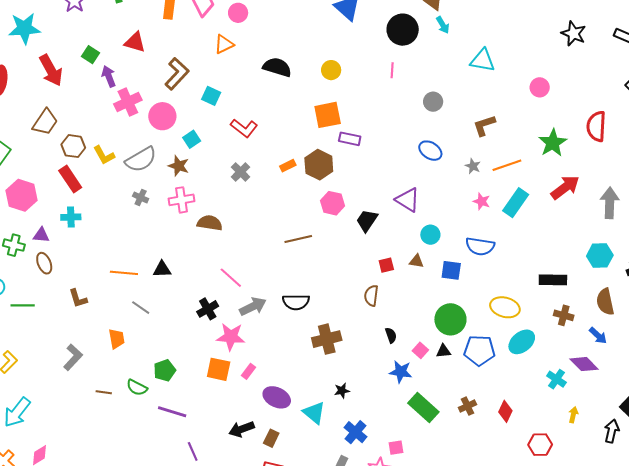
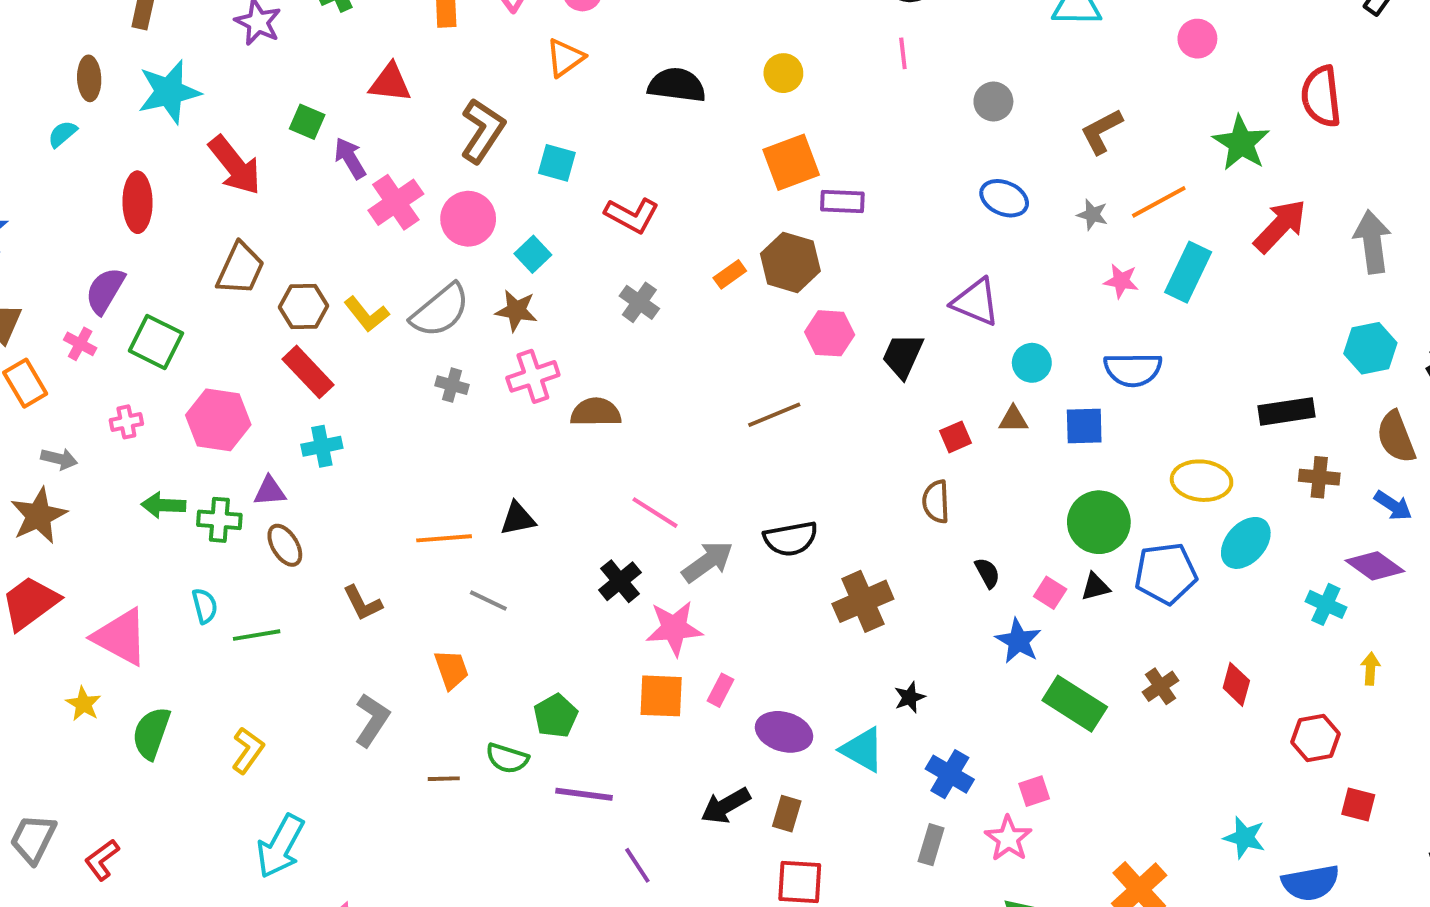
blue star: (401, 372) -> (1018, 641), turned 30

